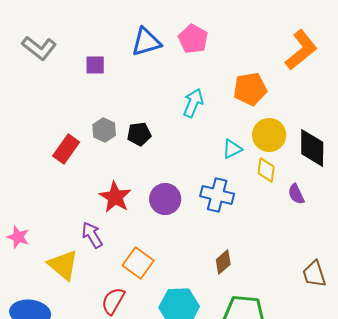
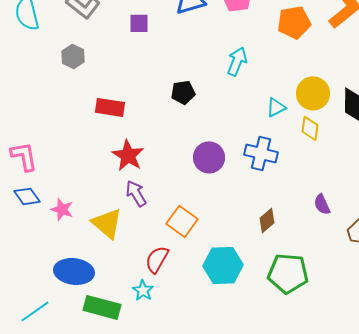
orange pentagon: (250, 89) -> (294, 22), moved
gray hexagon: (104, 130) -> (73, 56), moved
red rectangle: (66, 149) -> (110, 107), turned 64
purple semicircle: (296, 194) -> (322, 204), moved
red star: (115, 197) -> (128, 155), moved
pink star: (18, 237) -> (62, 209), moved

